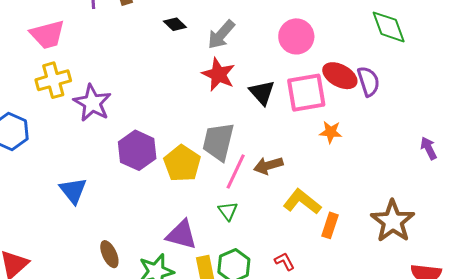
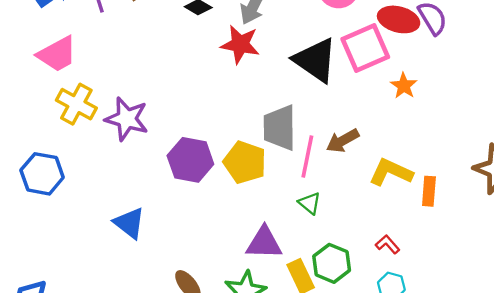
red star: (218, 74) -> (240, 44), moved
yellow cross: (53, 80) -> (76, 104), turned -32
black triangle: (262, 93) -> (315, 60), size x1.5
orange star: (331, 132) -> (404, 86), turned -30

